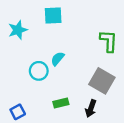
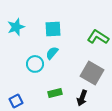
cyan square: (53, 16) -> (53, 29), moved
green L-shape: (109, 41) -> (98, 37), turned -60

